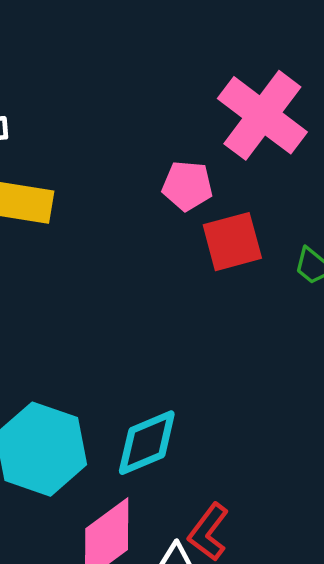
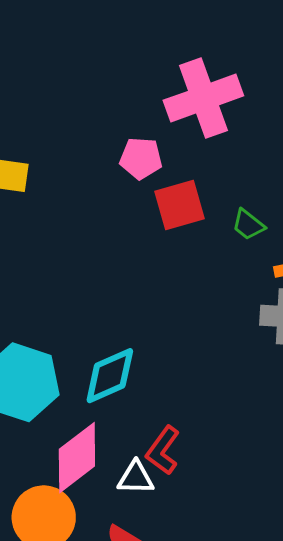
pink cross: (262, 115) -> (203, 98), turned 34

